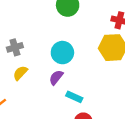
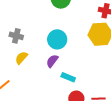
gray cross: (15, 47) -> (16, 36), turned 32

